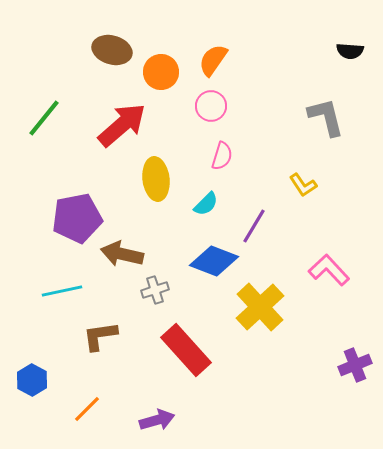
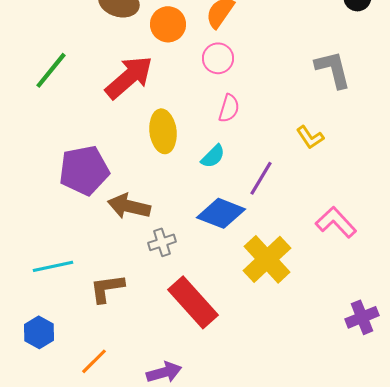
cyan line: (62, 291) -> (53, 266), moved

